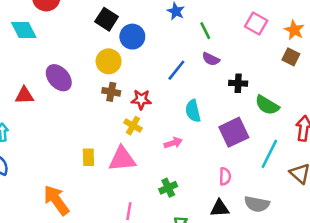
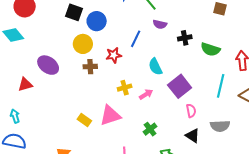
red star: (141, 100) -> (114, 55), moved
yellow cross: (133, 126) -> (125, 88), moved, turned -32
purple square: (234, 132) -> (180, 86), moved
yellow rectangle: (88, 157) -> (84, 120), turned -40
black triangle: (220, 208) -> (193, 136), turned 49

